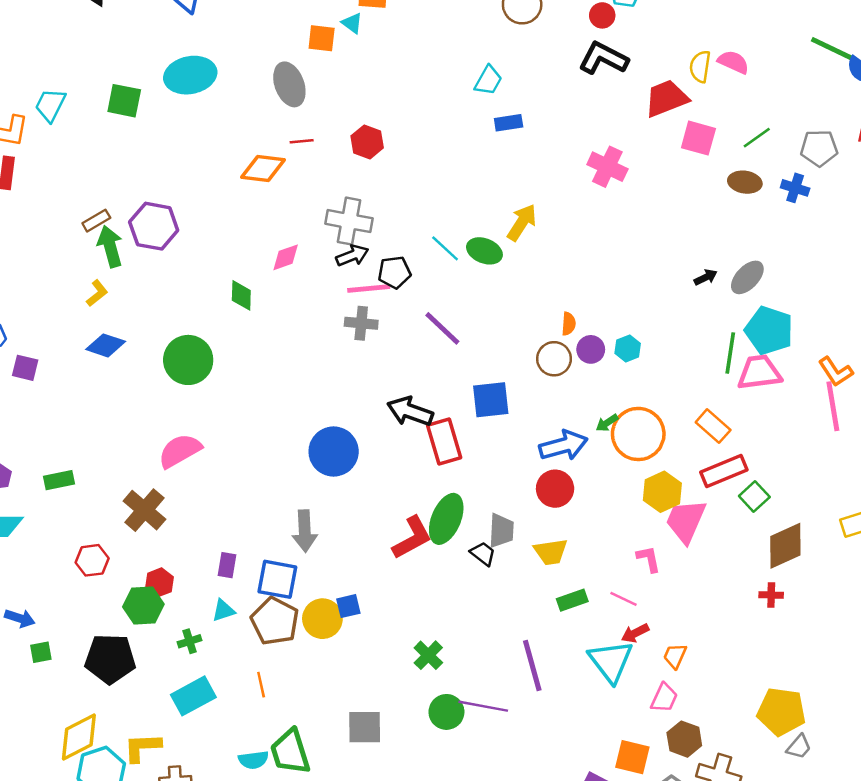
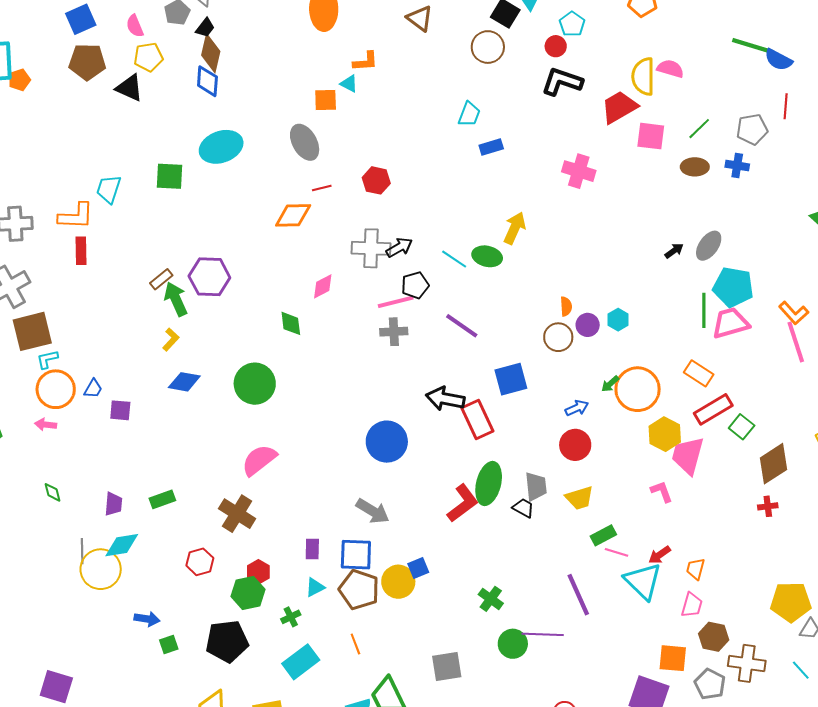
yellow semicircle: (700, 66) -> (643, 76), size x1.4
black arrow: (352, 256) -> (399, 247), moved
blue arrow: (563, 445) -> (577, 408), size x0.6
gray arrow: (305, 531) -> (373, 511), turned -48
pink line: (623, 599) -> (617, 552), moved

